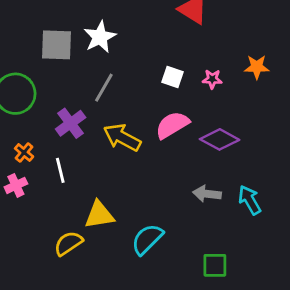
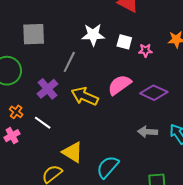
white star: (100, 37) -> (93, 35), moved, turned 30
white square: (173, 77) -> (124, 42), moved
white line: (60, 170) -> (43, 123), turned -36
yellow triangle: (99, 215) -> (73, 152), turned 45

